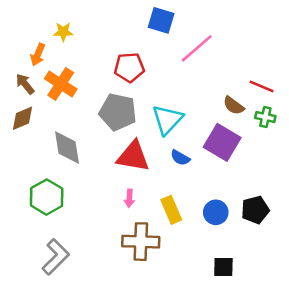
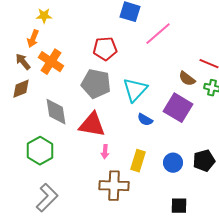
yellow star: (63, 32) -> (44, 16), moved
red triangle: (133, 156) -> (92, 125), moved
yellow rectangle: (171, 210) -> (138, 161), turned 40

